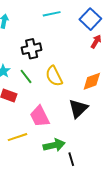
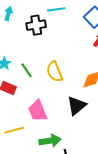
black cross: (32, 49) -> (36, 25), moved

